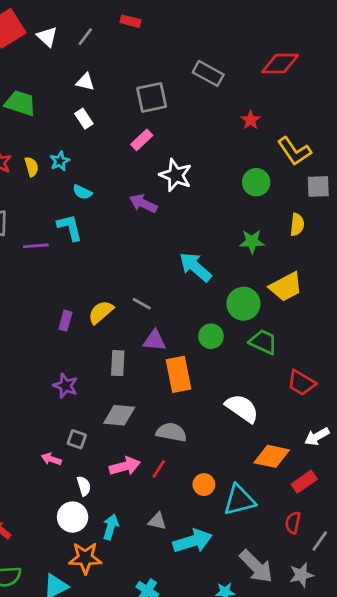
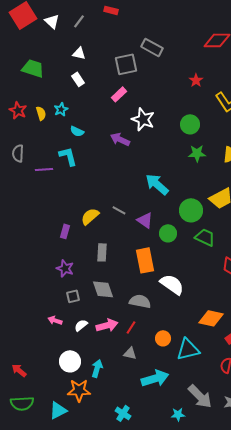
gray rectangle: (208, 73) -> (152, 47), moved
green circle: (256, 182) -> (190, 124), moved
green star: (252, 242) -> (197, 153), moved
purple rectangle: (65, 321) -> (65, 231), moved
purple triangle: (154, 340) -> (145, 220), moved, turned 30
white semicircle: (242, 408) -> (172, 284), moved
gray diamond: (119, 415) -> (103, 289), turned 65
gray square: (77, 439) -> (73, 296), moved, turned -32
white semicircle: (84, 486) -> (81, 325), moved, turned -112
gray triangle: (157, 521) -> (130, 353), moved

